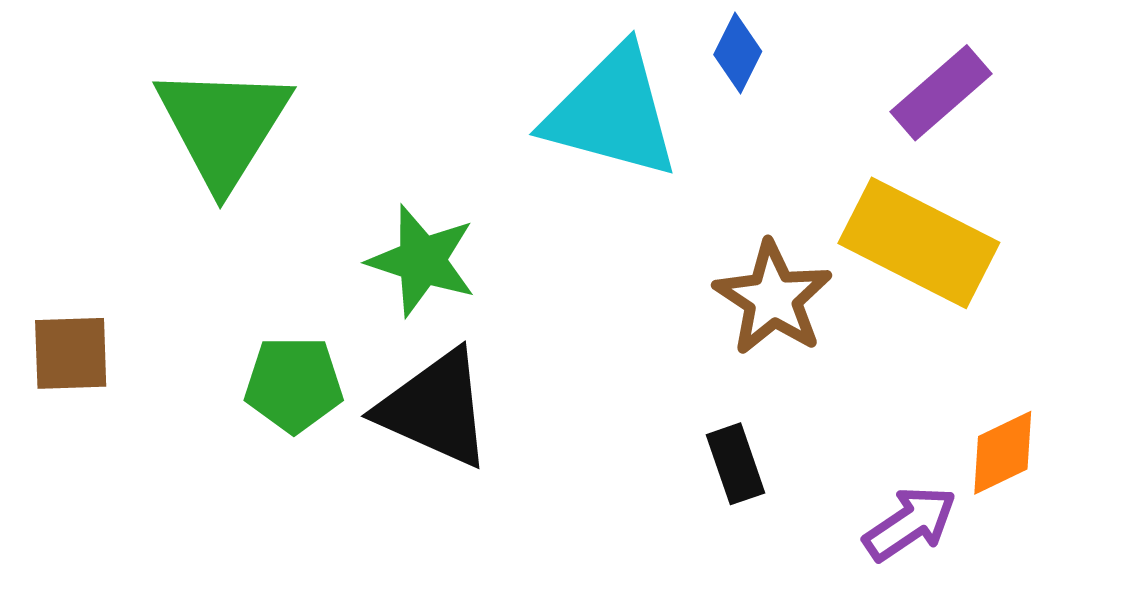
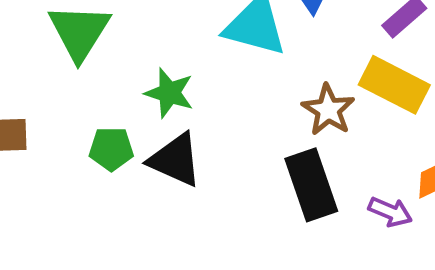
black rectangle: (735, 464) -> (311, 185), size x2.0
purple arrow: (910, 523) -> (390, 212), turned 57

